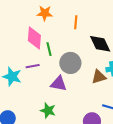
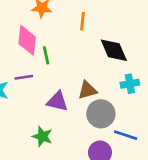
gray circle: (70, 63) -> (101, 114), moved
brown triangle: (99, 77) -> (87, 90), moved

